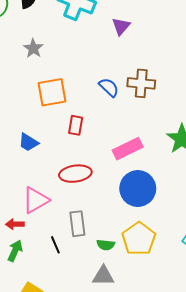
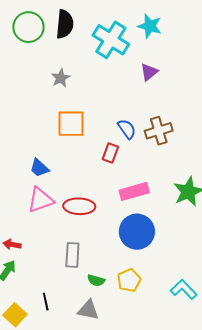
brown cross: (141, 83) -> (159, 131), turned -32
red rectangle: (76, 125) -> (110, 153), moved
pink triangle: (36, 200) -> (41, 200), moved
yellow pentagon: (139, 239) -> (129, 280), size x0.7
black line: (55, 245) -> (46, 302), moved

